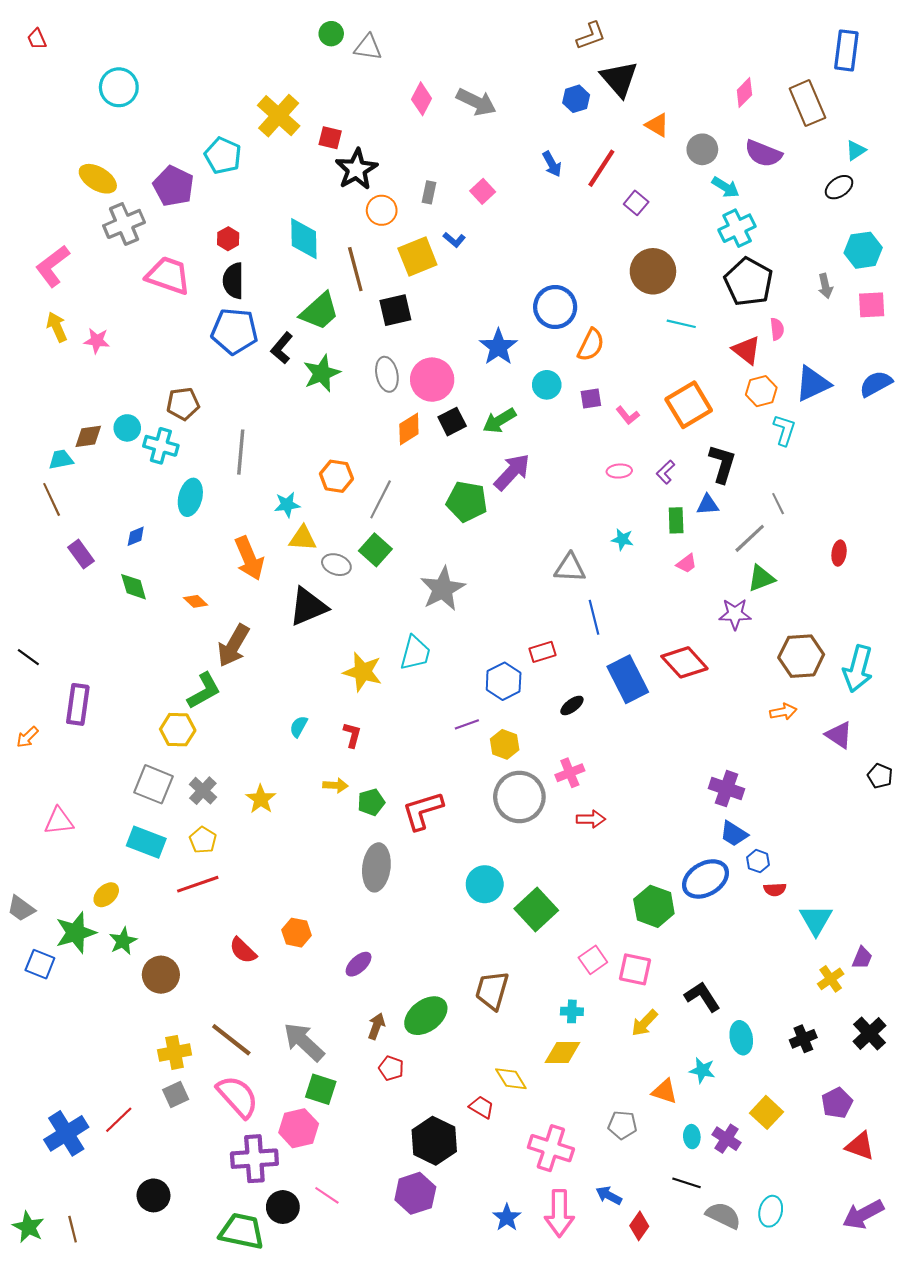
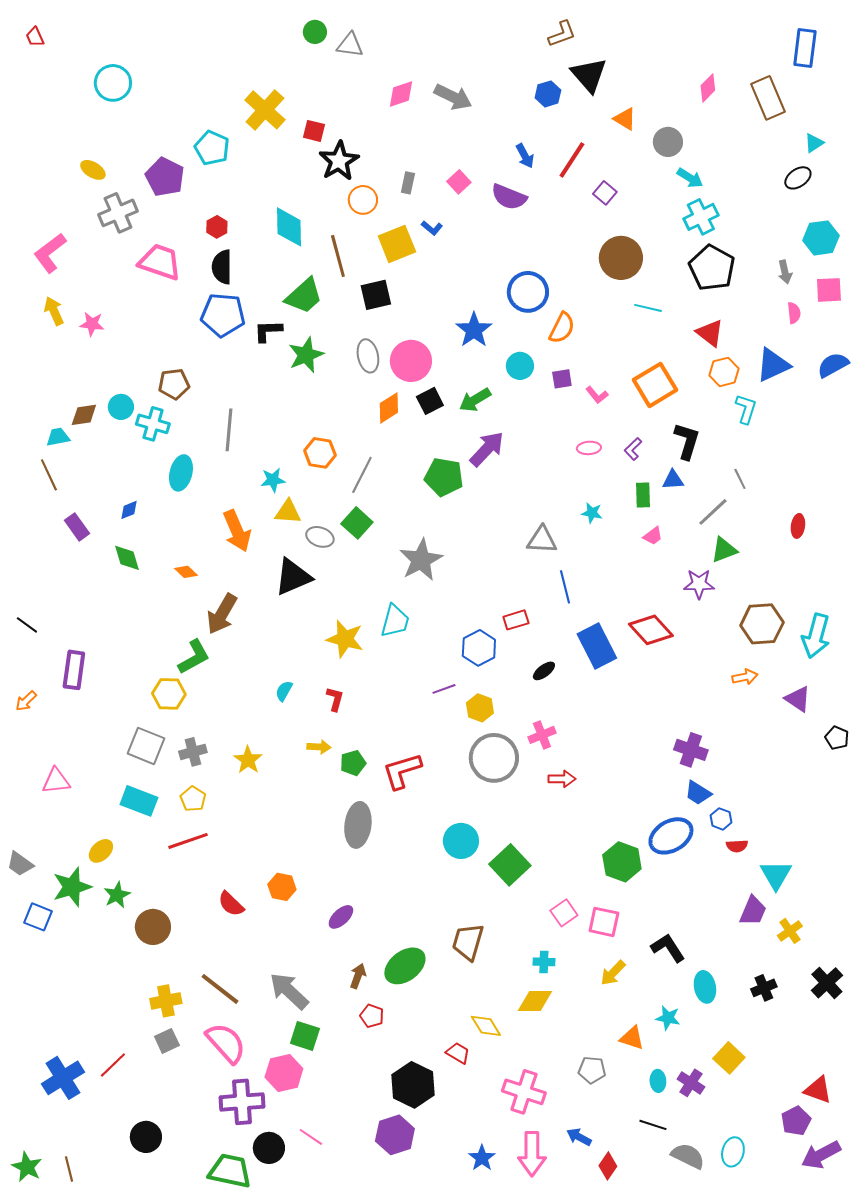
pink diamond: (422, 99) -> (401, 94), turned 44
purple semicircle: (763, 154) -> (509, 197), moved
yellow ellipse: (98, 179) -> (93, 170), size x0.7
pink semicircle: (777, 329) -> (794, 313), moved
black L-shape: (282, 348) -> (268, 331), turned 48
gray cross: (203, 791) -> (193, 752), turned 32
purple trapezoid: (862, 958) -> (753, 911), moved, size x1.4
purple pentagon: (837, 1103) -> (796, 1121), moved

